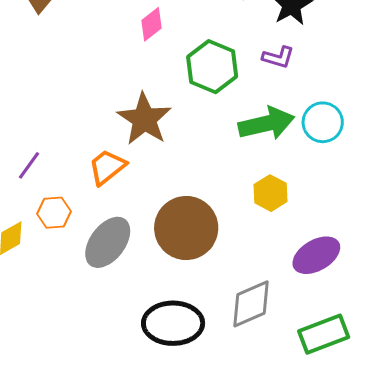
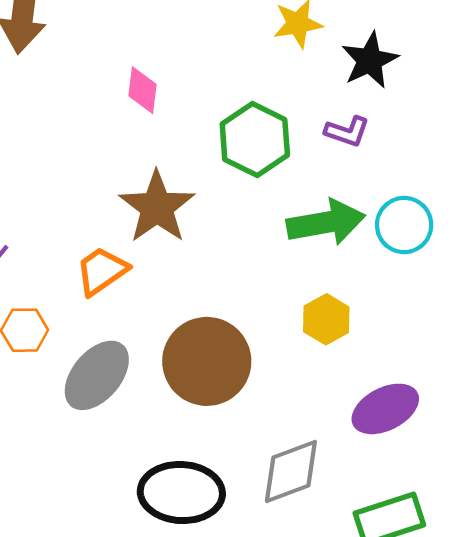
pink diamond: (151, 24) -> (143, 90), moved, turned -48

